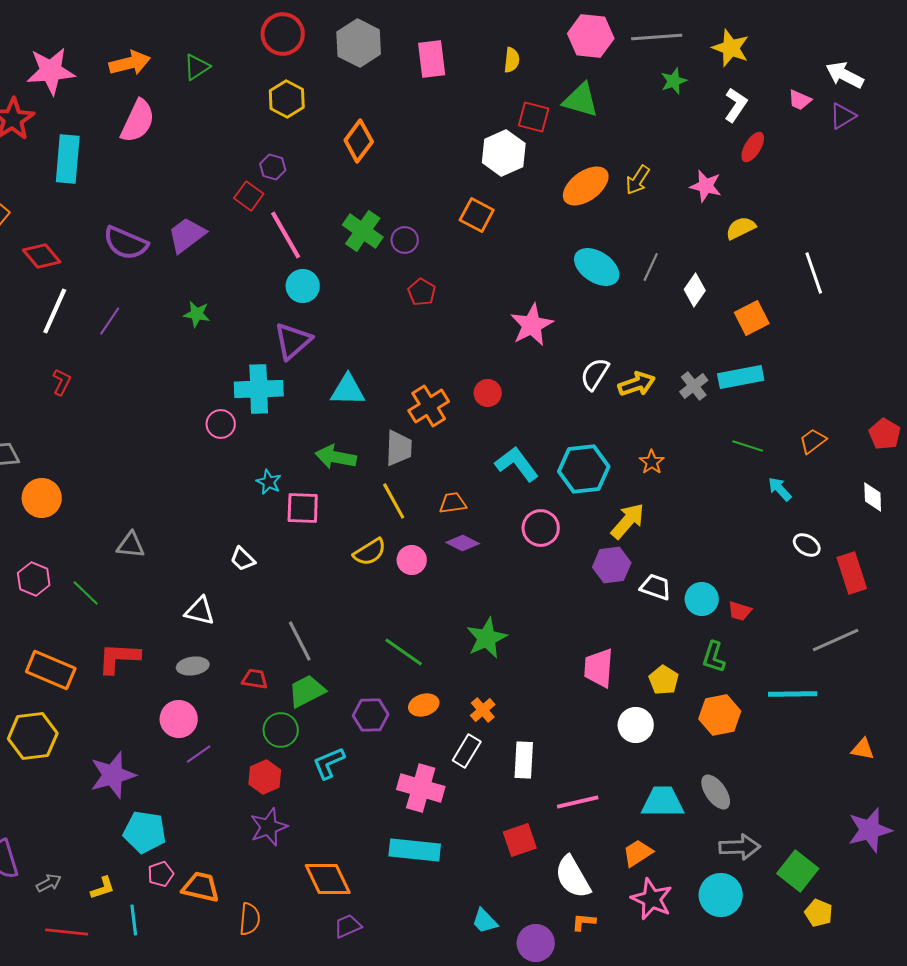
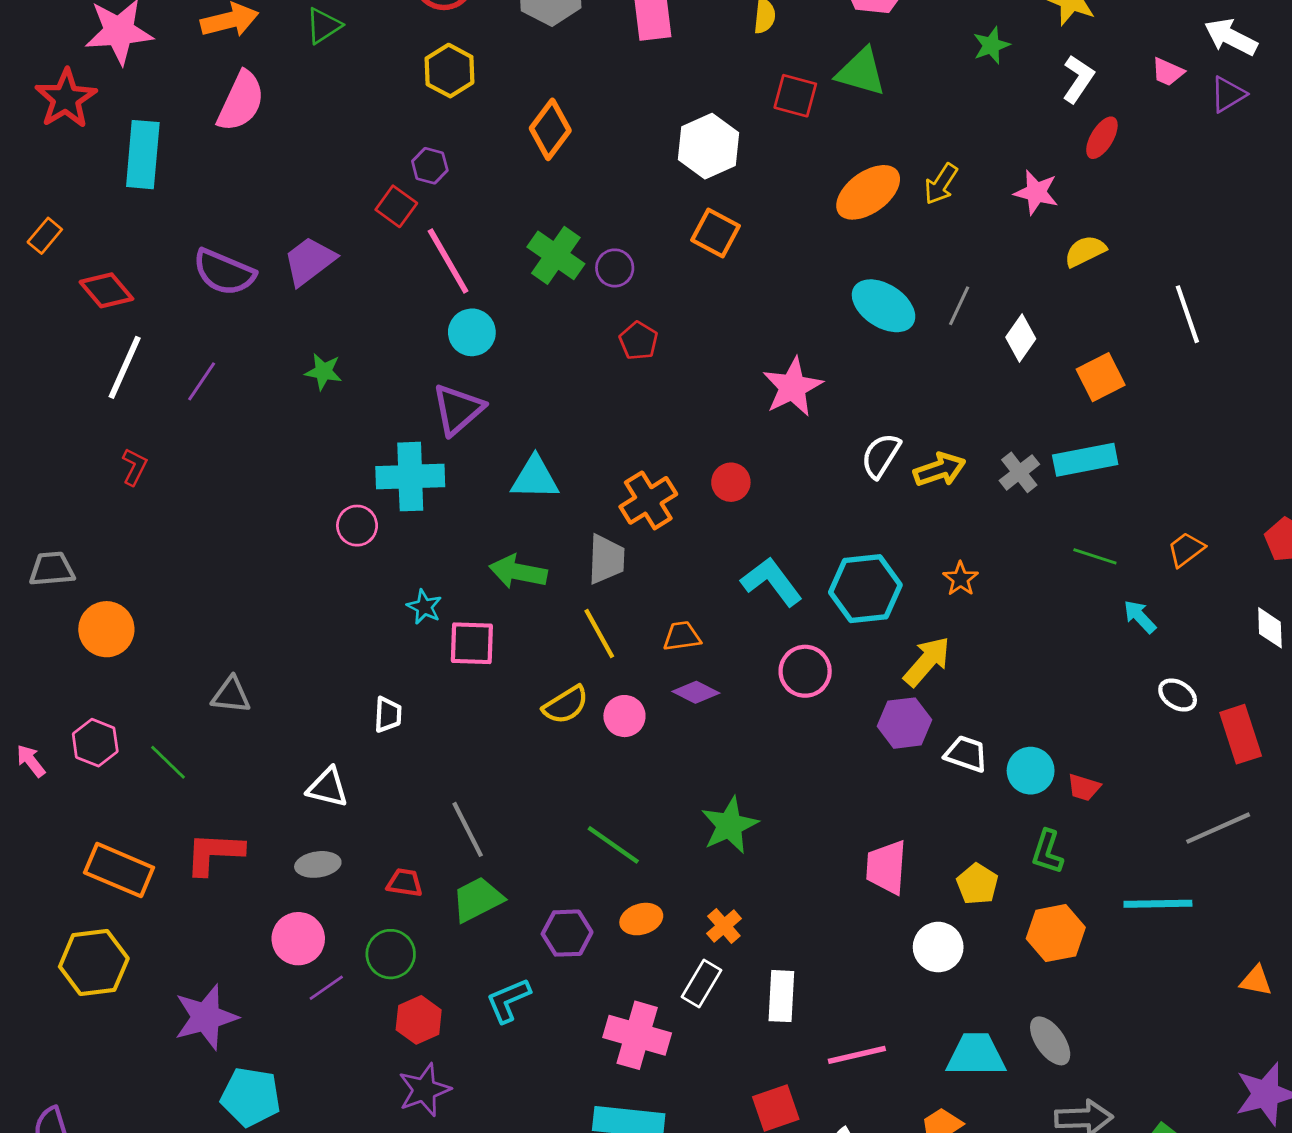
white hexagon: (504, 153) -> (709, 146), moved
white trapezoid: (243, 559) -> (388, 715), turned -132
green circle: (281, 730) -> (391, 954), moved

